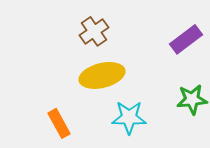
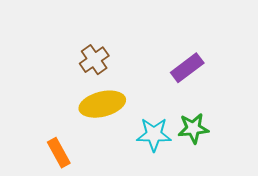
cyan star: (129, 117) -> (154, 134), moved

